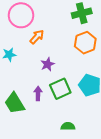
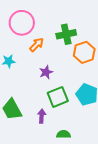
green cross: (82, 13) -> (66, 34), moved
purple arrow: (38, 93) -> (42, 116), moved

